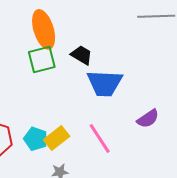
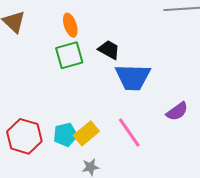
orange ellipse: (44, 29) -> (70, 25), size x0.6
cyan pentagon: (36, 139) -> (65, 135), turned -30

